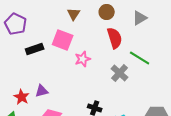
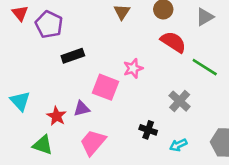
red semicircle: (115, 38) -> (173, 42), turned -40
pink square: (63, 40) -> (105, 87), moved
gray cross: (120, 73) -> (180, 101), moved

